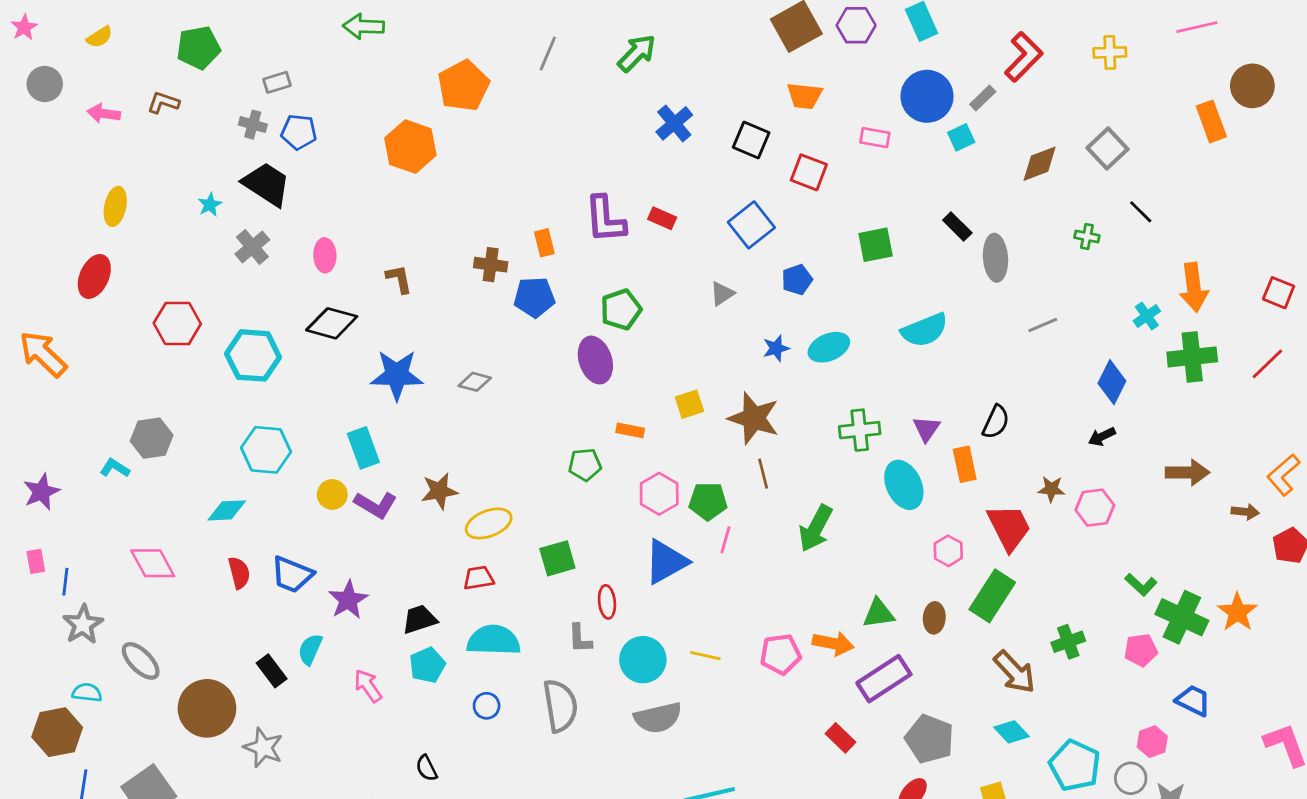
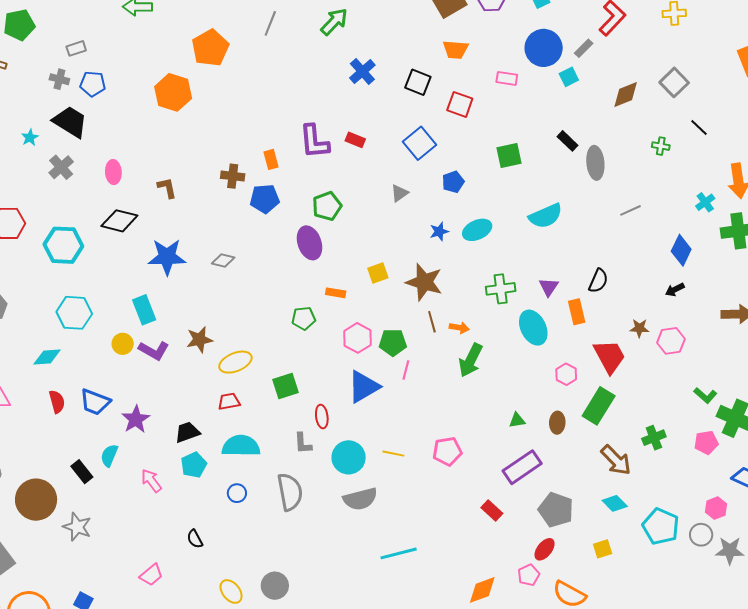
green triangle: (878, 613) -> (517, 420), size x0.7
orange arrow: (833, 643) -> (459, 328), moved, size x0.7

